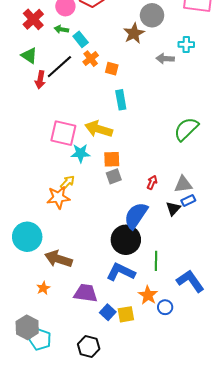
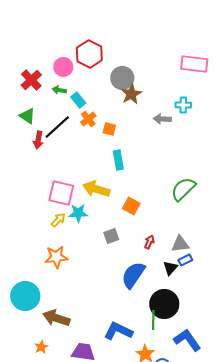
gray circle: (152, 15) -> (122, 78), moved
orange square: (112, 159) -> (131, 206), moved, turned 30
yellow arrow: (67, 182) -> (58, 220), moved
black circle: (126, 240) -> (164, 304), moved

